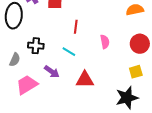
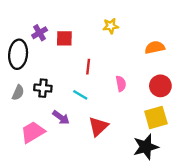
gray semicircle: (15, 60) -> (18, 93), moved
yellow square: (136, 72) -> (156, 117), size x1.5
red triangle: (85, 80) -> (98, 127), turned -42

